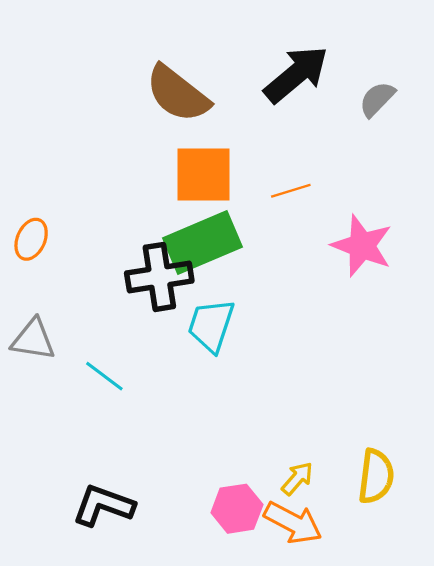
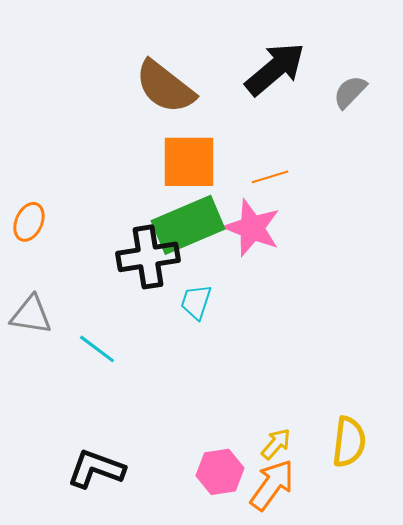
pink star: (362, 246) -> (252, 228), moved
cyan trapezoid: (211, 325) -> (196, 302), size x0.7
orange arrow: (293, 523) -> (272, 485), turned -82

